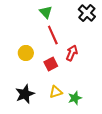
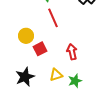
red arrow: (72, 53) -> (72, 52), moved, turned -35
red square: (51, 64) -> (40, 49), moved

